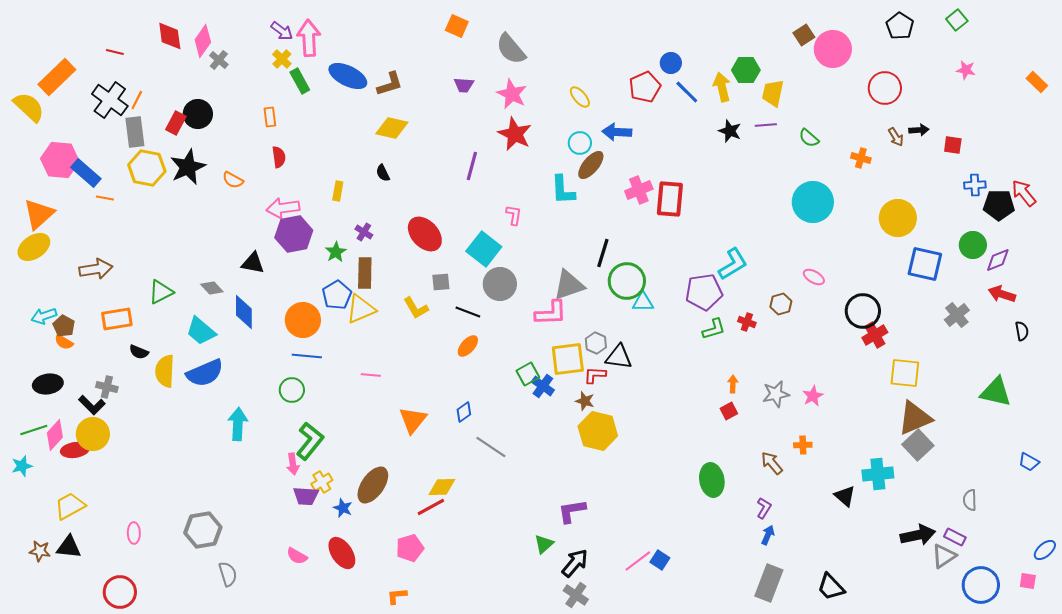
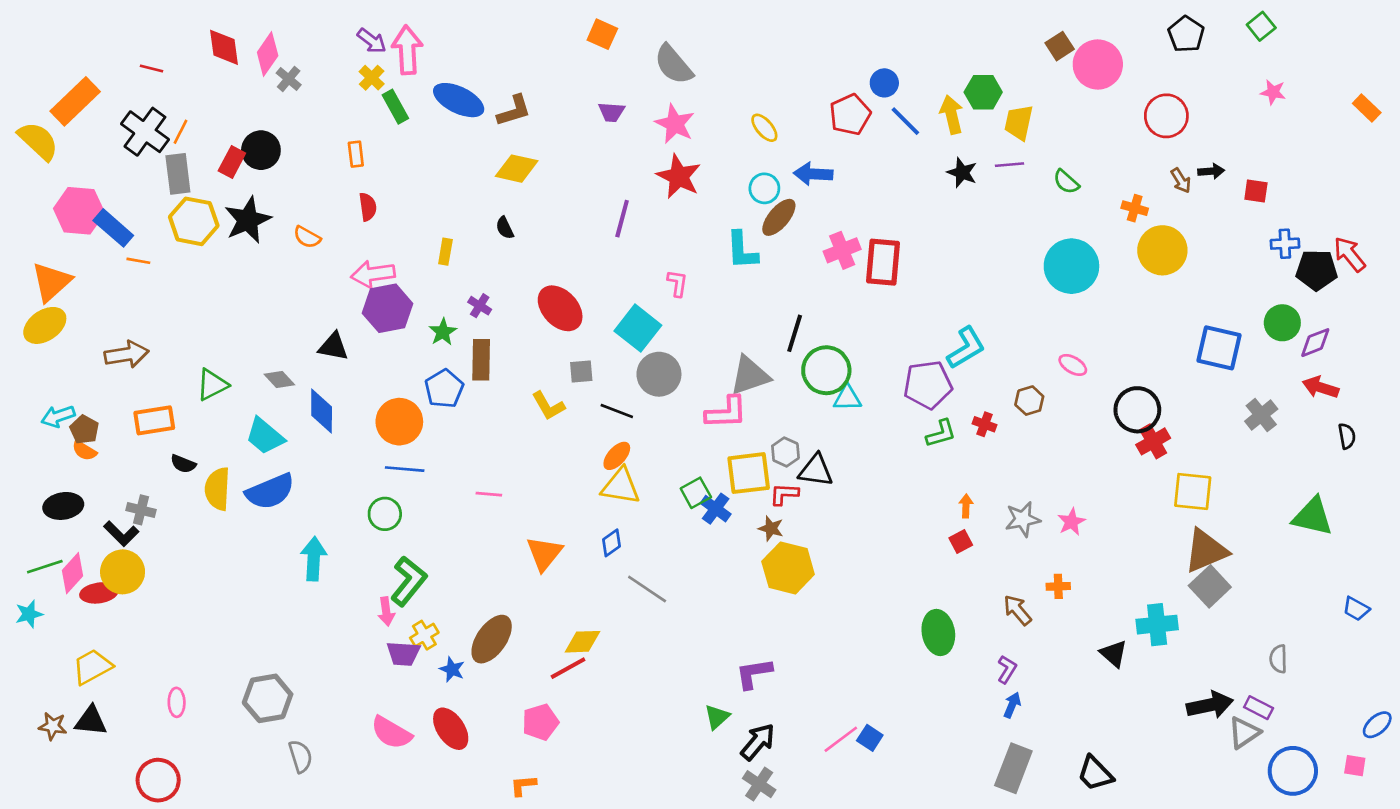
yellow circle: (898, 218) -> (1162, 250), moved
yellow triangle: (361, 309) -> (621, 486), moved, turned 32
pink semicircle: (297, 556) -> (391, 733), size x1.5

